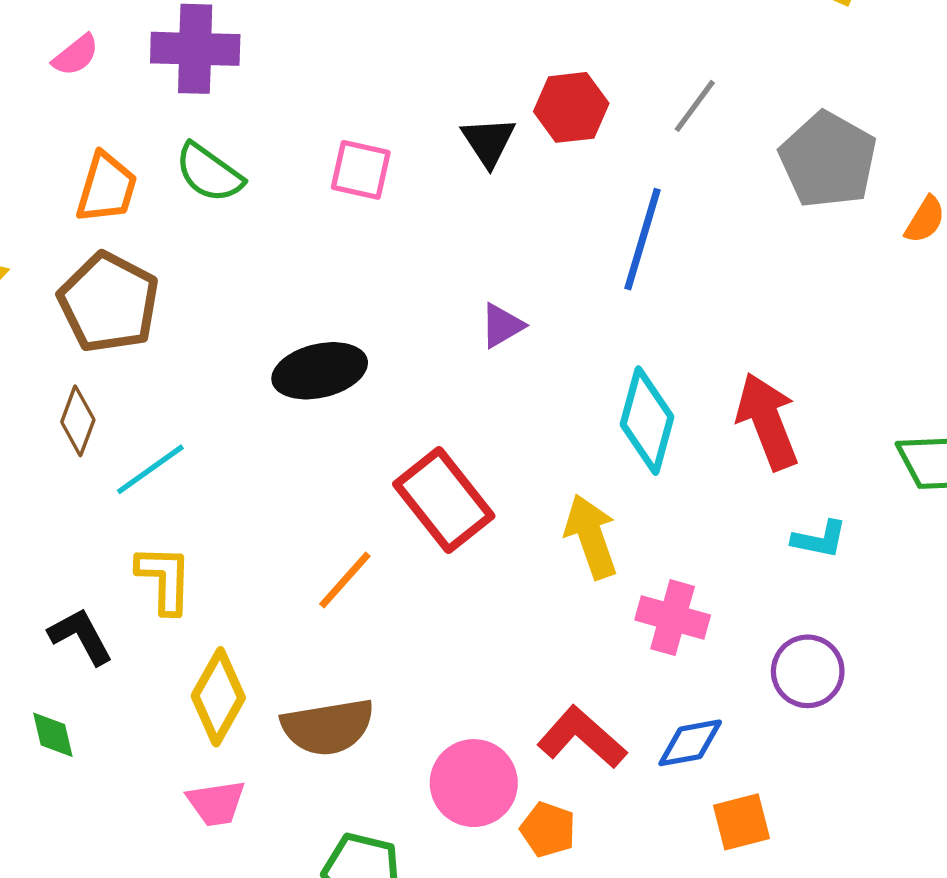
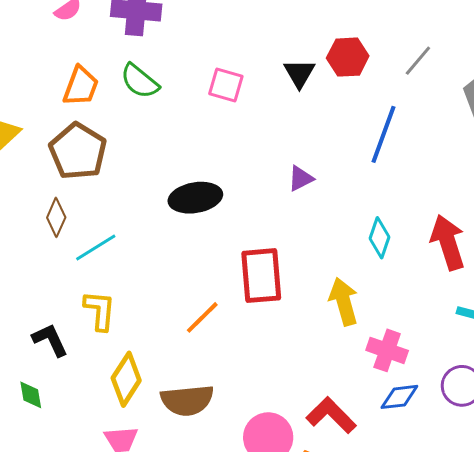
cyan diamond: (647, 421) -> (380, 238), size x0.7
red rectangle: (444, 500) -> (261, 276), turned 30
blue diamond: (690, 743) -> (399, 397), moved

